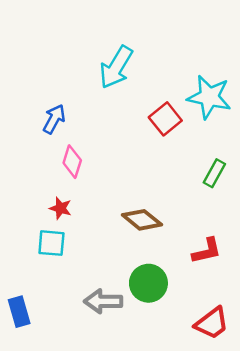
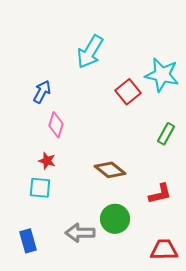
blue rectangle: (19, 312) -> (28, 241), moved
red trapezoid: (212, 323) -> (164, 250), turned -144

